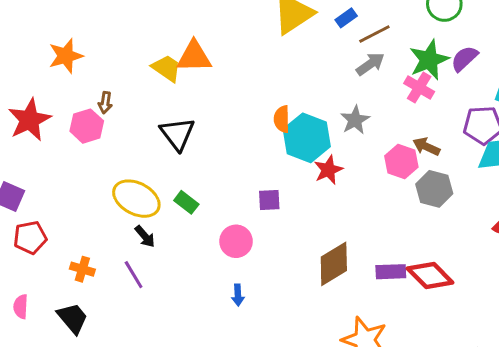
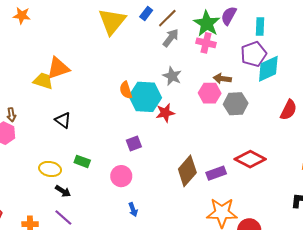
black triangle: (177, 134) -> (63, 120), size x0.7
red star: (328, 170) -> (165, 113), turned 30
yellow ellipse: (136, 199) -> (50, 169), size x0.7
purple rectangle: (391, 272) -> (216, 173), moved

